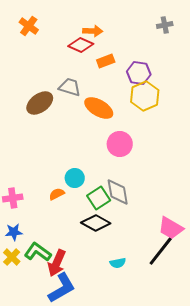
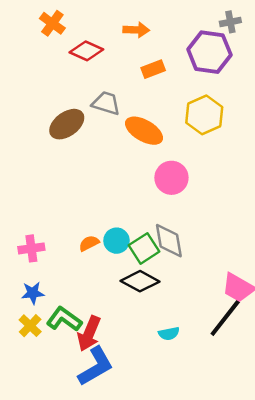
red diamond: (81, 45) -> (86, 51), moved
purple hexagon: (139, 73) -> (209, 52), moved, size x1.4
cyan circle: (75, 178) -> (117, 241), moved

